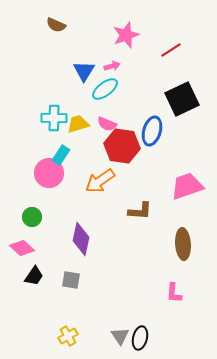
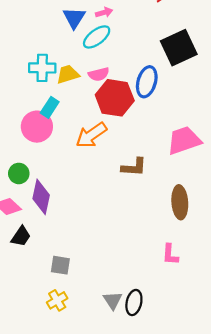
pink semicircle: (107, 124) -> (99, 74), turned -36
purple diamond: (81, 239) -> (41, 197), moved
gray square: (71, 280) -> (60, 265), moved

